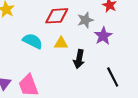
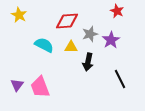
gray star: (85, 20) -> (90, 34), moved

